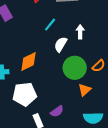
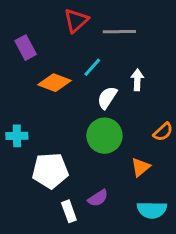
orange diamond: (28, 62) -> (54, 83), moved, turned 45
green circle: (75, 68) -> (104, 136), moved

